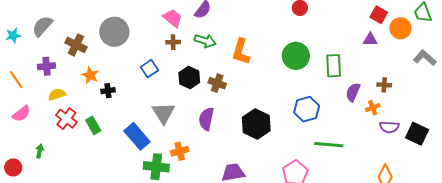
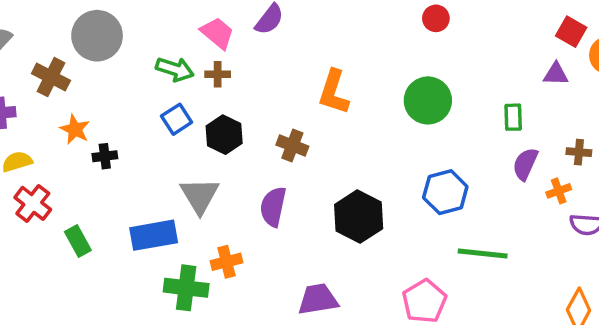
gray circle: (114, 32) -> (97, 36), moved
green arrow: (205, 41) -> (175, 69), moved
green rectangle: (334, 66) -> (513, 117), moved, size x0.7
black hexagon: (189, 77) -> (224, 135), moved
green rectangle: (93, 125) -> (78, 241), moved
blue rectangle: (137, 136) -> (154, 235), turned -60

